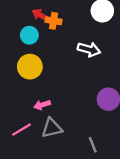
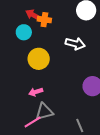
yellow circle: (30, 67) -> (39, 59), moved
pink line: (22, 130) -> (33, 122), moved

